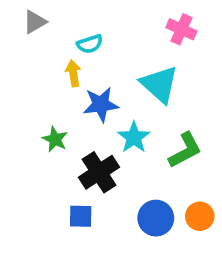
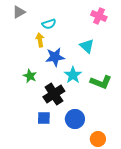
cyan triangle: (159, 84) -> (87, 46), size x0.7
green L-shape: (185, 150) -> (101, 82), turned 50
orange circle: (200, 216) -> (98, 139), moved
blue circle: (156, 218) -> (75, 119), moved

